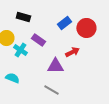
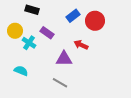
red arrow: (72, 52) -> (81, 45), turned -128

